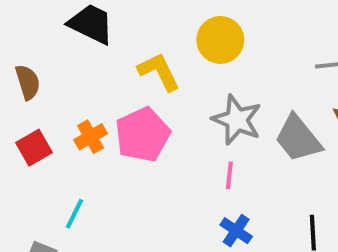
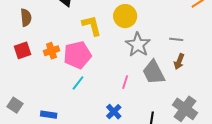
gray star: (237, 120) -> (138, 45), moved
pink line: (229, 175) -> (125, 82), moved
cyan line: (74, 214) -> (78, 83), moved

